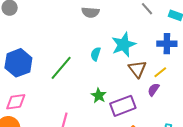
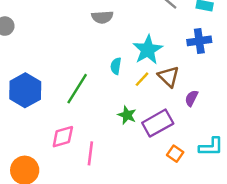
yellow line: (160, 72) -> (142, 79), moved
pink diamond: (16, 102) -> (63, 137), moved

